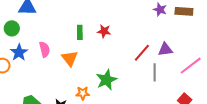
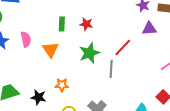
purple triangle: (165, 49) -> (149, 29), moved
gray line: (155, 72) -> (111, 69), moved
green star: (106, 80) -> (89, 53), moved

